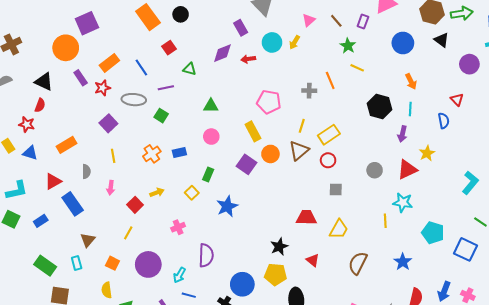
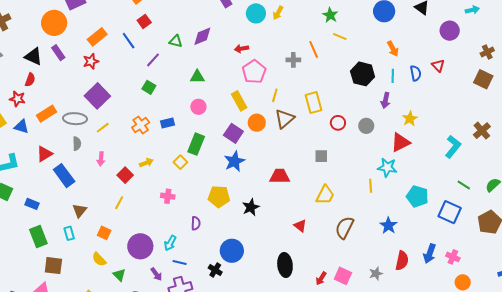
red square: (169, 48) -> (144, 21), moved
purple diamond: (222, 53) -> (202, 36), moved
red arrow: (248, 59) -> (241, 49), moved
purple rectangle: (81, 78) -> (58, 53), moved
purple line: (166, 88) -> (153, 60), turned -35
gray ellipse: (134, 100) -> (75, 119), moved
pink pentagon: (269, 102) -> (254, 72), turned 30
blue semicircle: (444, 121) -> (416, 73), moved
purple square: (108, 123) -> (97, 96), size x1.4
yellow line: (302, 126) -> (275, 95), moved
yellow rectangle: (329, 135) -> (313, 103), turned -70
orange rectangle: (67, 145) -> (47, 114), moved
yellow line: (113, 156) -> (103, 128), turned 64
red circle: (328, 160) -> (338, 123), moved
gray circle: (375, 170) -> (366, 126), moved
red triangle: (407, 170) -> (401, 142), moved
green rectangle: (208, 175) -> (196, 144), size x1.5
blue star: (227, 206) -> (234, 161), moved
red trapezoid: (306, 218) -> (280, 176), moved
blue rectangle: (41, 221) -> (32, 204), moved, turned 56
pink cross: (178, 227) -> (168, 196), turned 32
black star: (279, 247) -> (251, 207), moved
purple semicircle: (206, 255) -> (196, 223), size x0.6
purple circle: (148, 264) -> (140, 246), moved
green rectangle: (45, 266) -> (38, 237), turned 35
yellow pentagon: (276, 274) -> (219, 197), moved
yellow semicircle: (107, 290) -> (99, 259), turned -35

